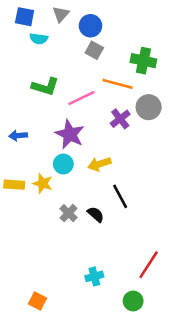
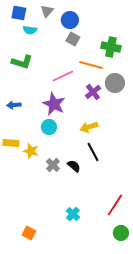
green L-shape: (45, 86) -> (22, 62), moved
yellow arrow: (99, 164) -> (89, 127), moved
yellow star: (43, 183) -> (31, 151), moved
cyan cross: (94, 276) -> (73, 214), turned -32
green circle: (133, 301) -> (121, 233), moved

